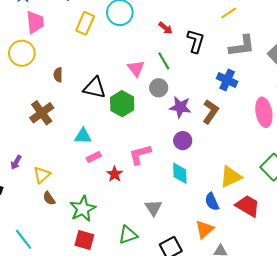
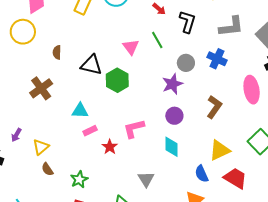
gray circle: (159, 88) -> (186, 63), moved
purple star: (180, 107) -> (172, 84), turned -30
brown L-shape: (211, 112) -> (214, 107), moved
green star: (83, 209) -> (79, 179), size x0.7

